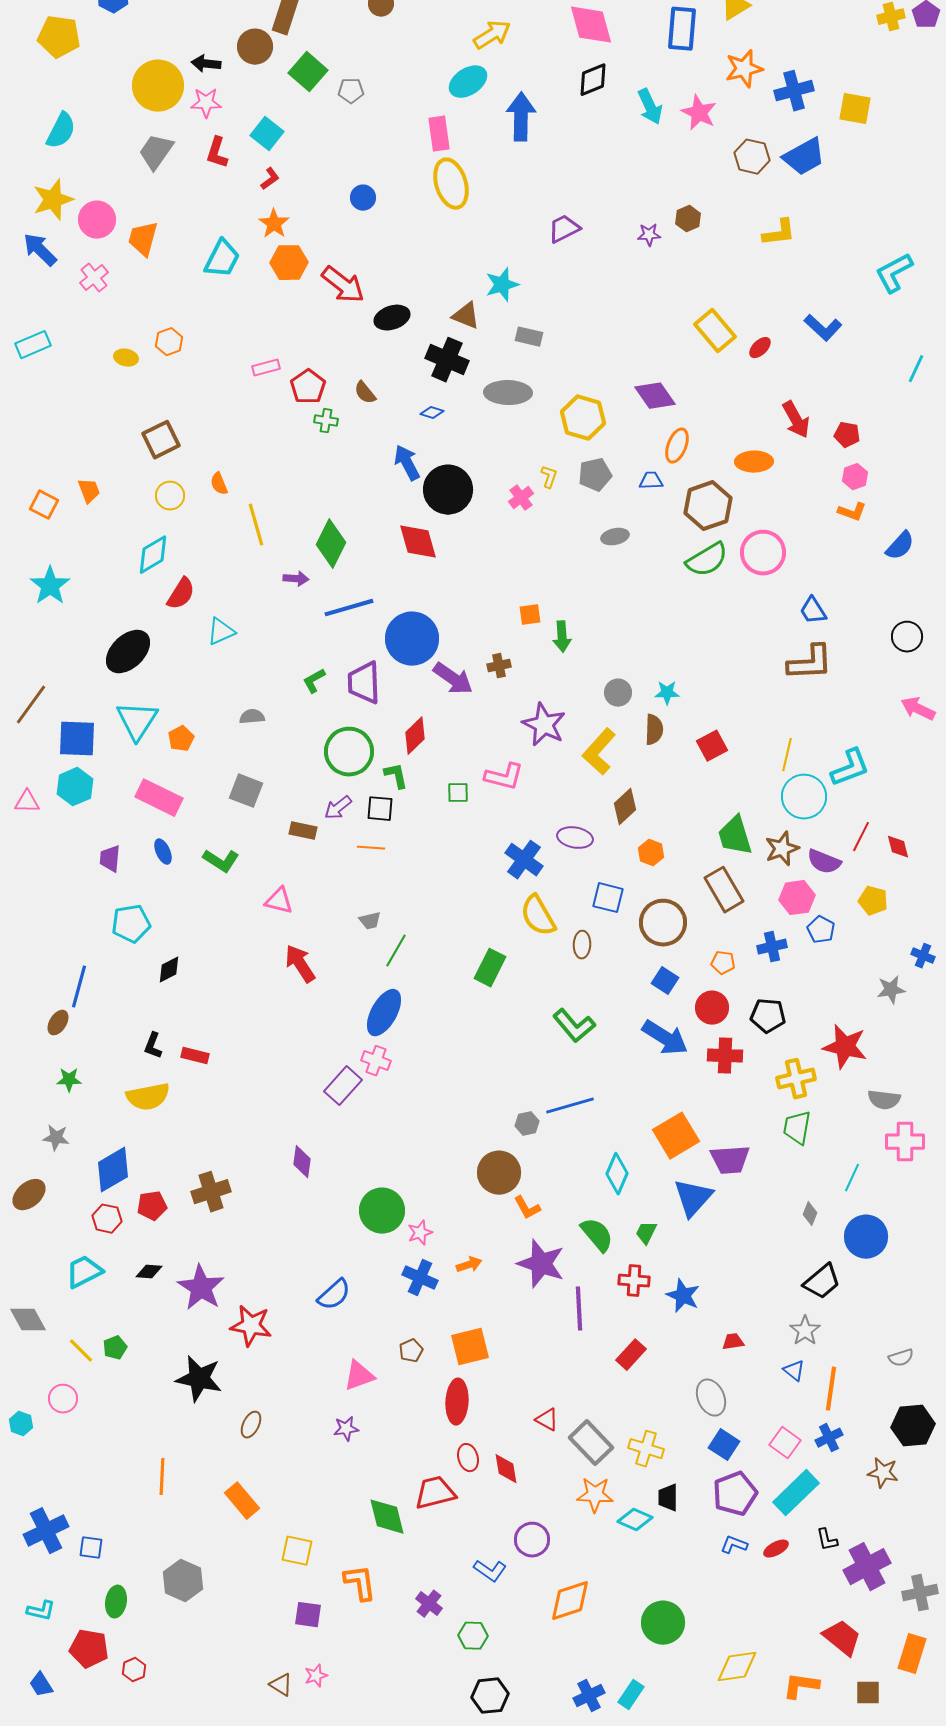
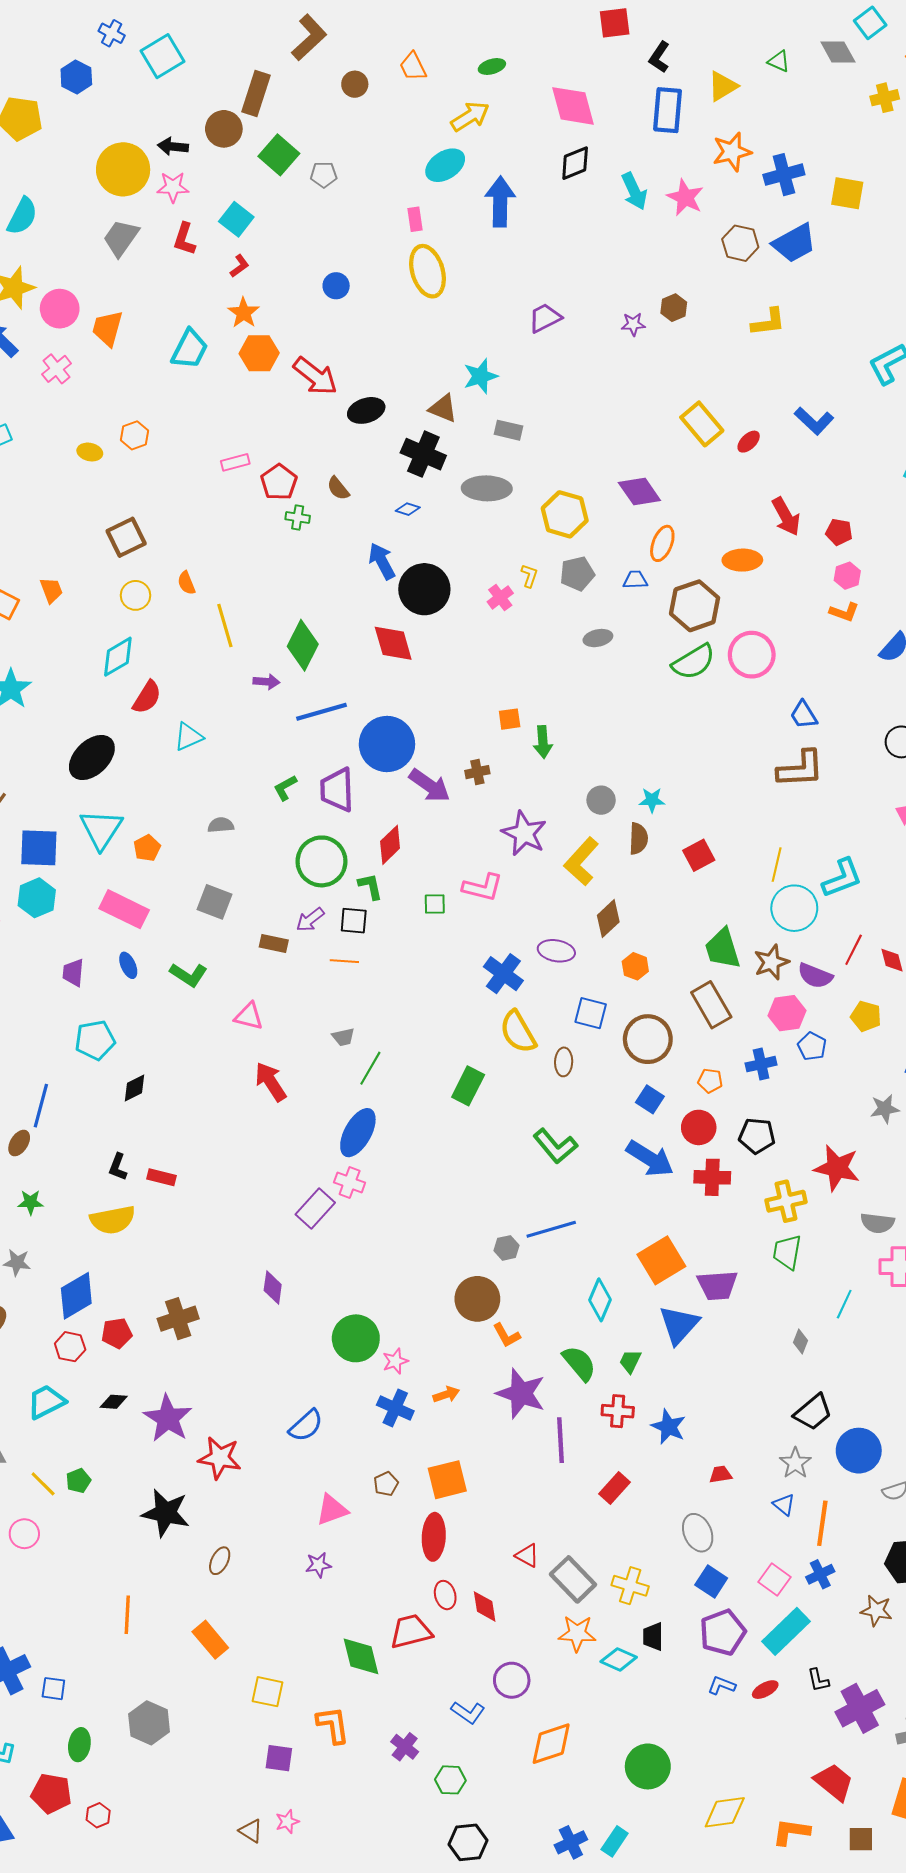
pink rectangle: (439, 134) -> (415, 219), size x0.7
blue circle: (866, 1237) -> (859, 1451), moved

